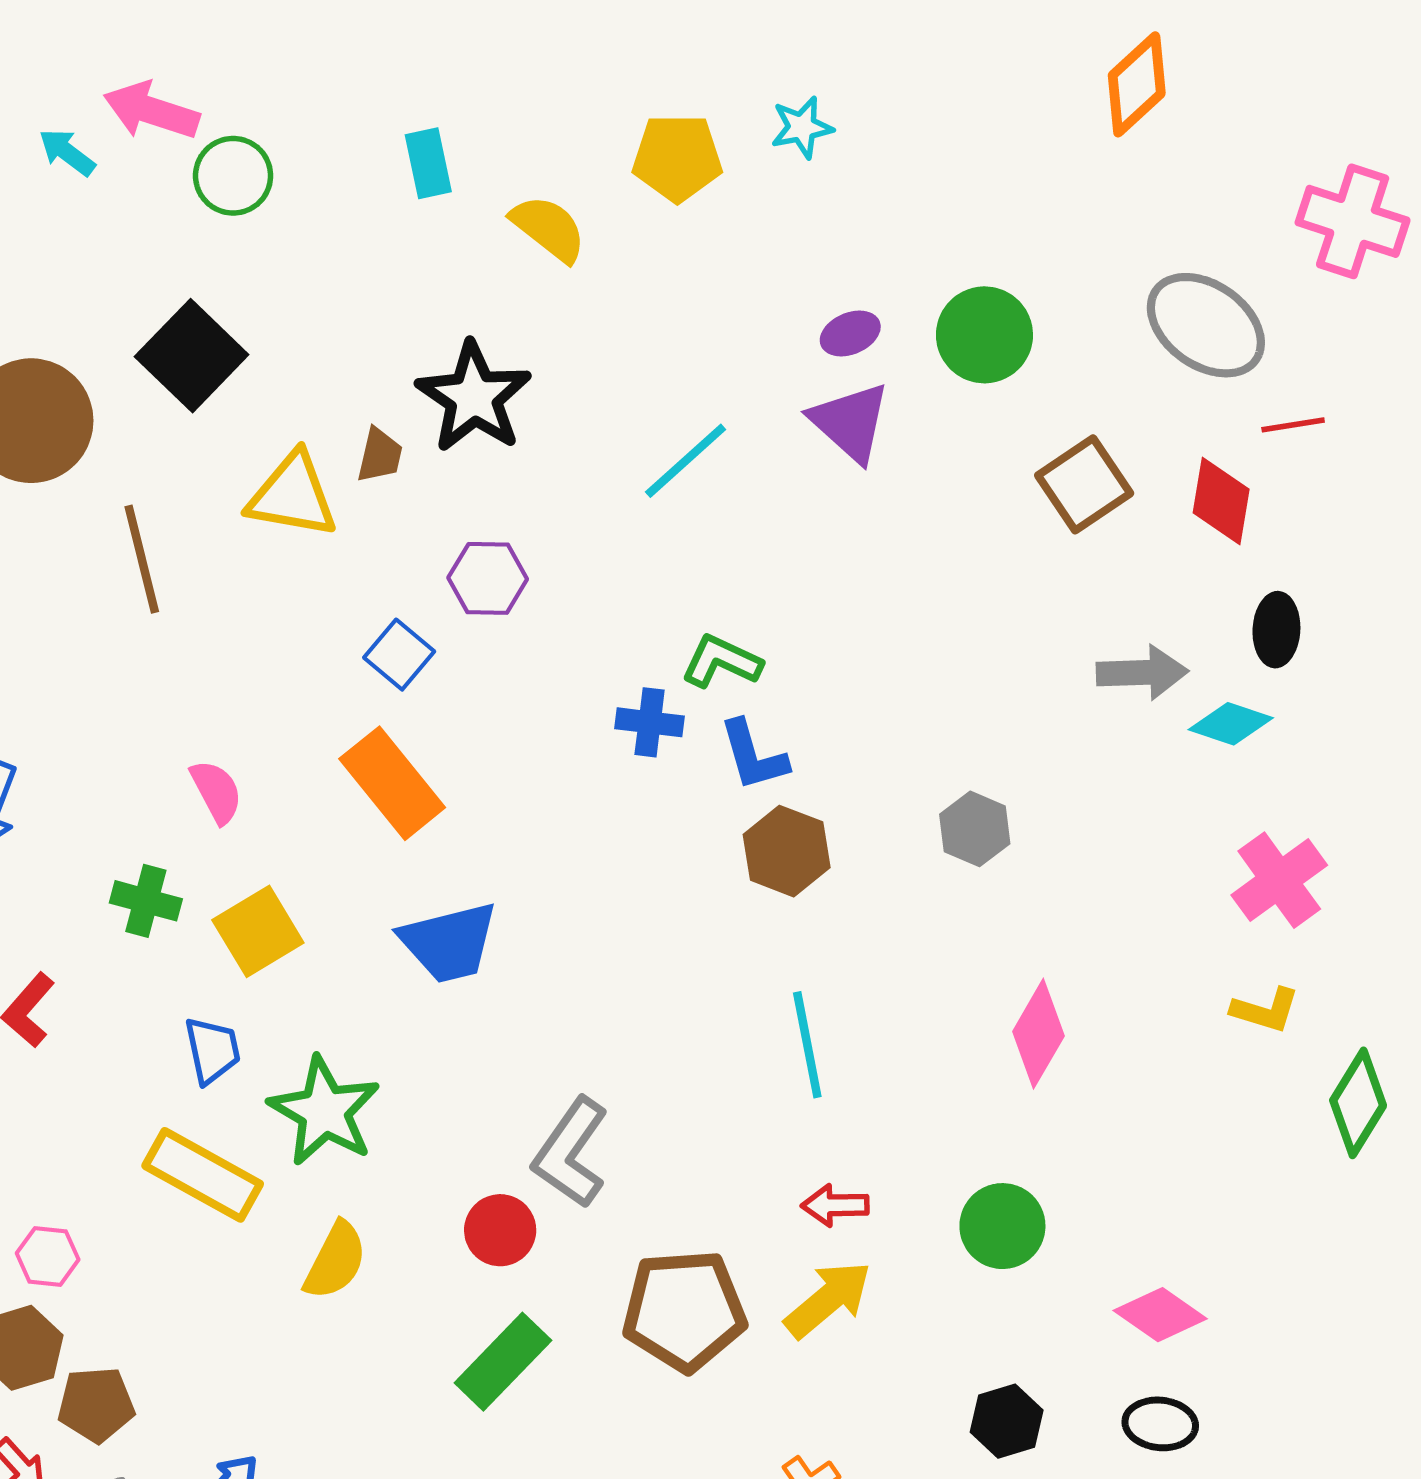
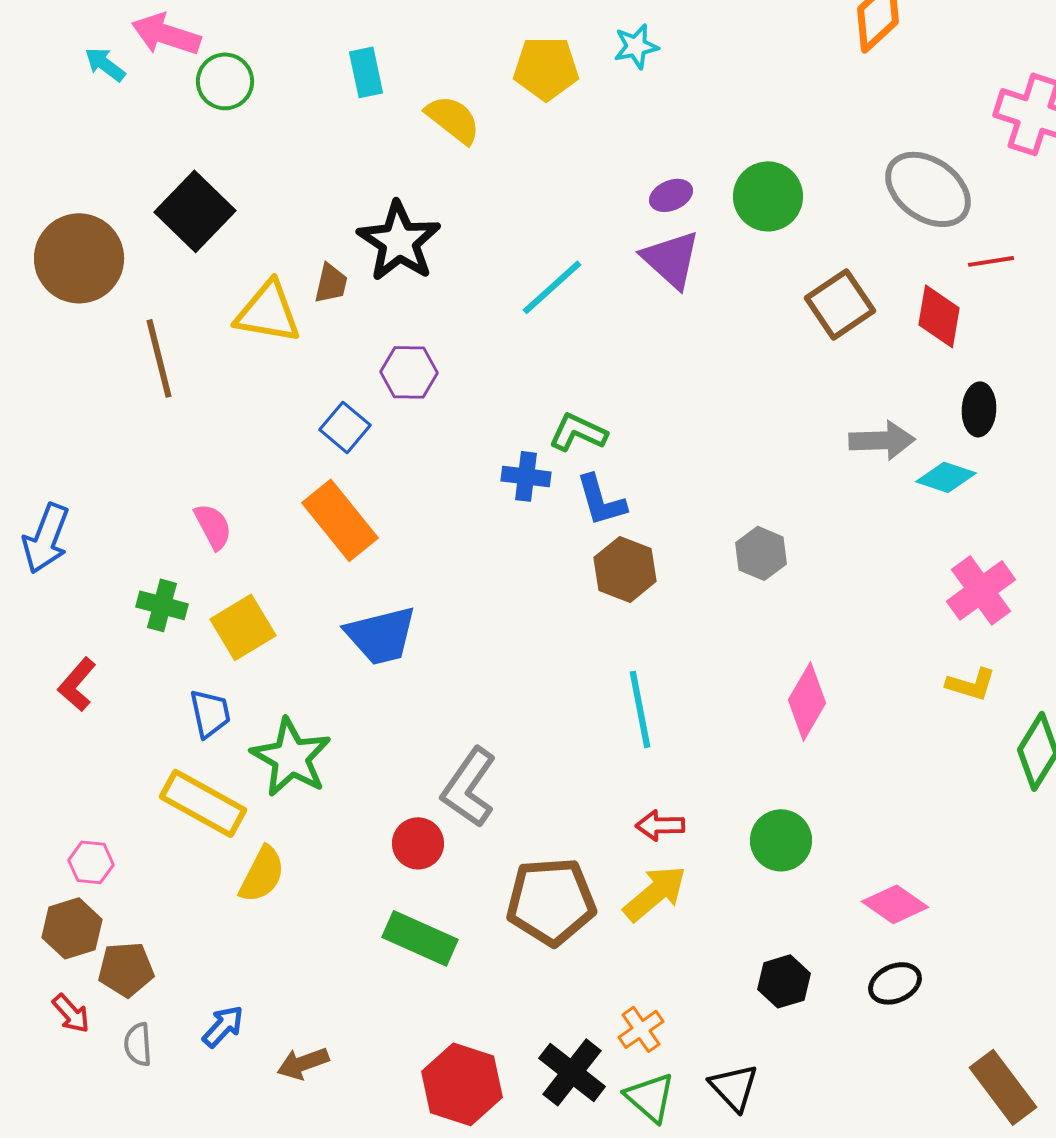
yellow semicircle: (335, 1261) -> (262, 874), moved
green rectangle: (503, 1362) -> (420, 938), turned 70
black ellipse: (1160, 1424) -> (895, 983), turned -30

